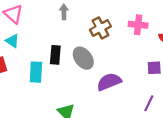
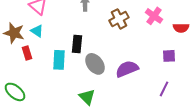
pink cross: (138, 25) -> (154, 16), turned 30
gray ellipse: (83, 58) -> (95, 64), moved

